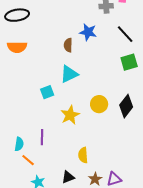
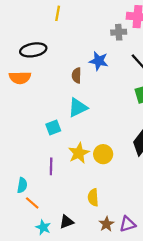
black ellipse: (17, 15) -> (33, 50), moved
yellow circle: (99, 104) -> (103, 154), moved
purple line: (42, 137) -> (51, 166), moved
black triangle: (68, 177) -> (67, 222), moved

